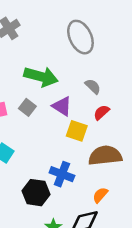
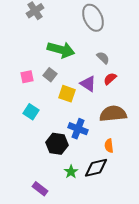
purple triangle: (62, 106) -> (88, 84), moved
yellow square: (77, 131) -> (67, 94), moved
orange semicircle: (100, 195) -> (109, 146), turned -48

